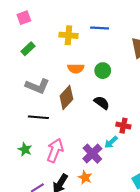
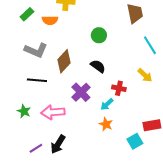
orange semicircle: (76, 68) -> (50, 20), moved
pink arrow: (55, 150) -> (53, 112), turned -115
purple cross: (92, 154) -> (81, 92), moved
orange star: (85, 177) -> (106, 124), moved

